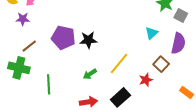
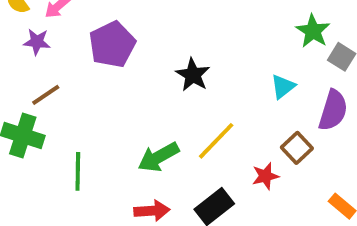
purple pentagon: (63, 38) -> (112, 44), moved, turned 30
black star: (88, 40) -> (193, 75), moved, turned 30
green arrow: (90, 74) -> (159, 157), size x1.5

